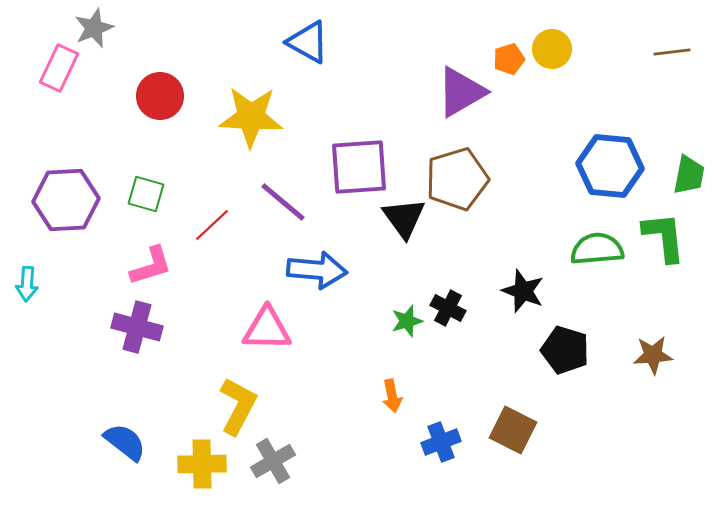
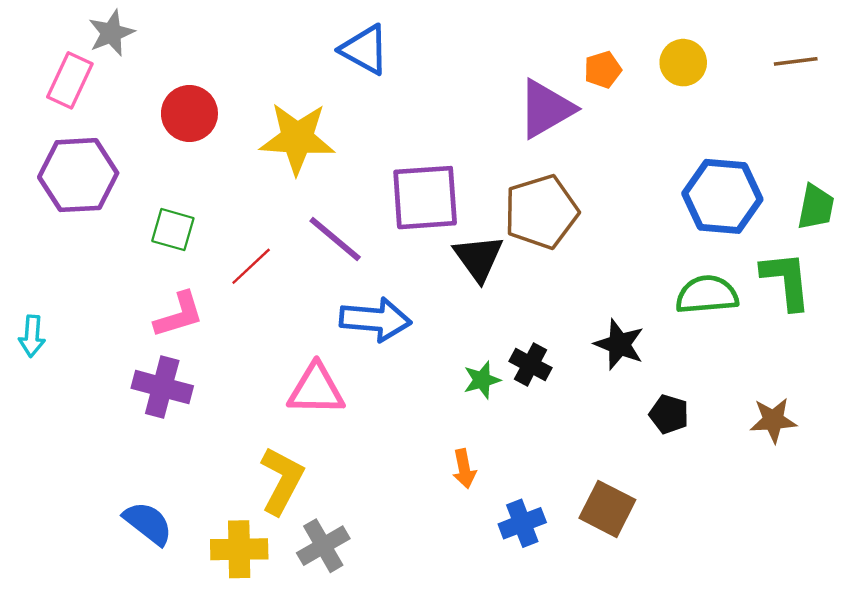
yellow circle: (552, 49) -> (683, 63), moved
purple hexagon: (66, 200) -> (78, 175), moved
black pentagon: (565, 350) -> (669, 414), size x0.7

